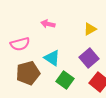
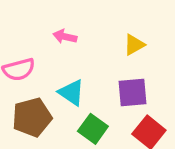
purple square: (89, 58) -> (132, 93), turned 36

